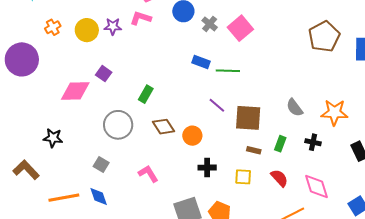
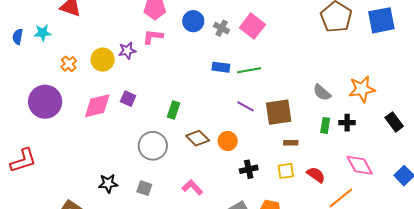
pink diamond: (75, 91) -> (97, 106), moved
black star: (53, 138) -> (108, 183), moved
green rectangle: (280, 144) -> (325, 125), moved
red semicircle: (279, 178) -> (316, 175), moved

